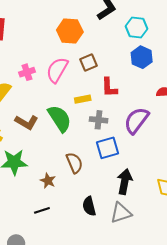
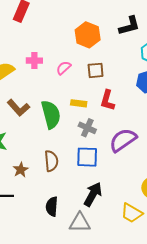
pink semicircle: (57, 70) -> (64, 68), size x0.6

